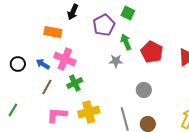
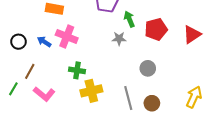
red pentagon: (152, 52) -> (156, 29), turned 30
green cross: (75, 83) -> (77, 70), moved, turned 35
brown line: (47, 87) -> (30, 71), moved
pink L-shape: (57, 115) -> (44, 94), moved, turned -145

